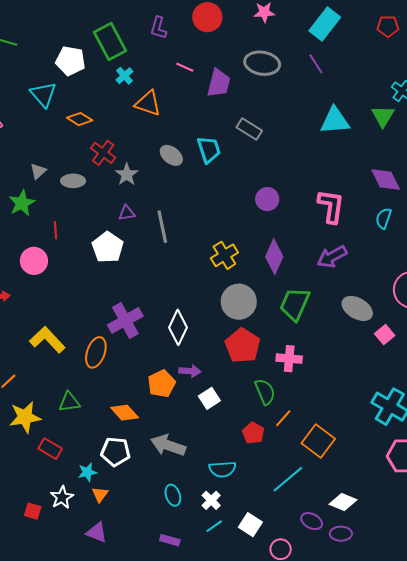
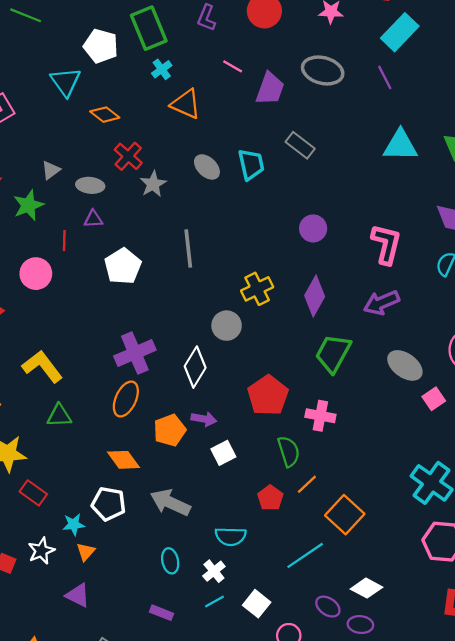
purple triangle: (127, 213) -> (93, 219), moved
gray circle: (239, 302) -> (227, 326), moved, size x0.7
orange ellipse: (96, 352) -> (126, 399), moved
green triangle: (69, 402) -> (59, 416), moved

